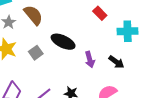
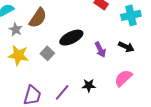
brown semicircle: (33, 15) -> (38, 18), turned 85
black ellipse: (63, 42) -> (71, 38), turned -40

